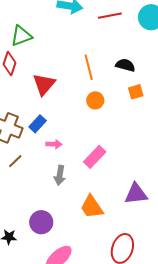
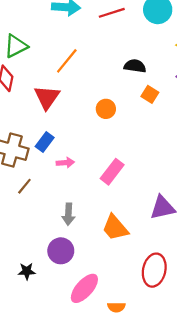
orange line: (89, 67) -> (67, 61), moved, turned 60
orange square: (136, 92) -> (150, 94), turned -35
gray arrow: (60, 175) -> (68, 214), moved

